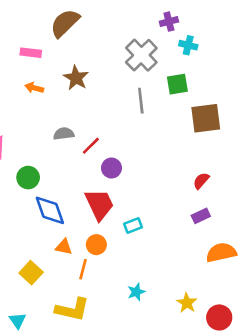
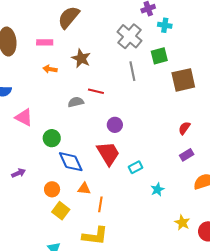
red line: (91, 146) -> (96, 91), moved, turned 63
orange circle: (96, 245) -> (52, 189), moved
cyan star: (136, 292) -> (157, 189), moved

